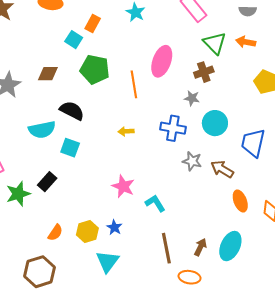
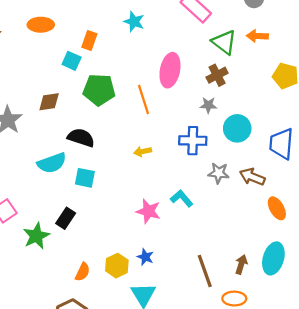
cyan L-shape: (155, 203) -> (182, 198), moved

